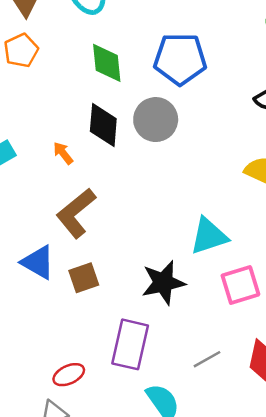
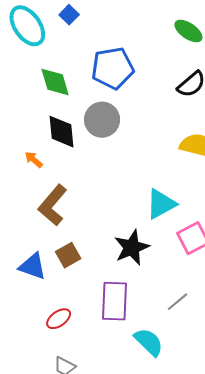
blue triangle: (38, 262) -> (32, 266), moved
red ellipse: (69, 375) -> (59, 319), moved

